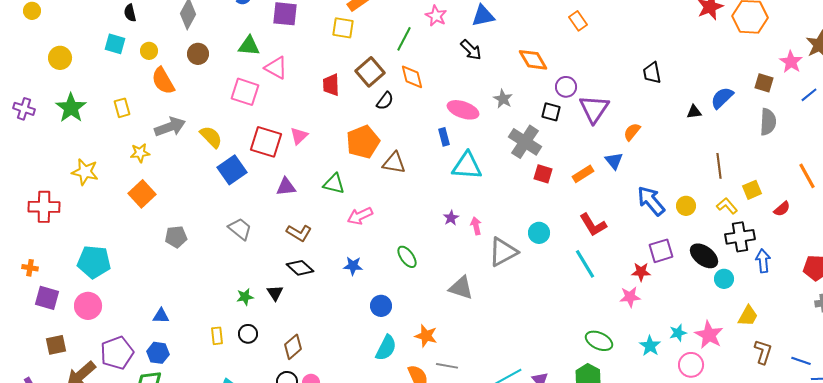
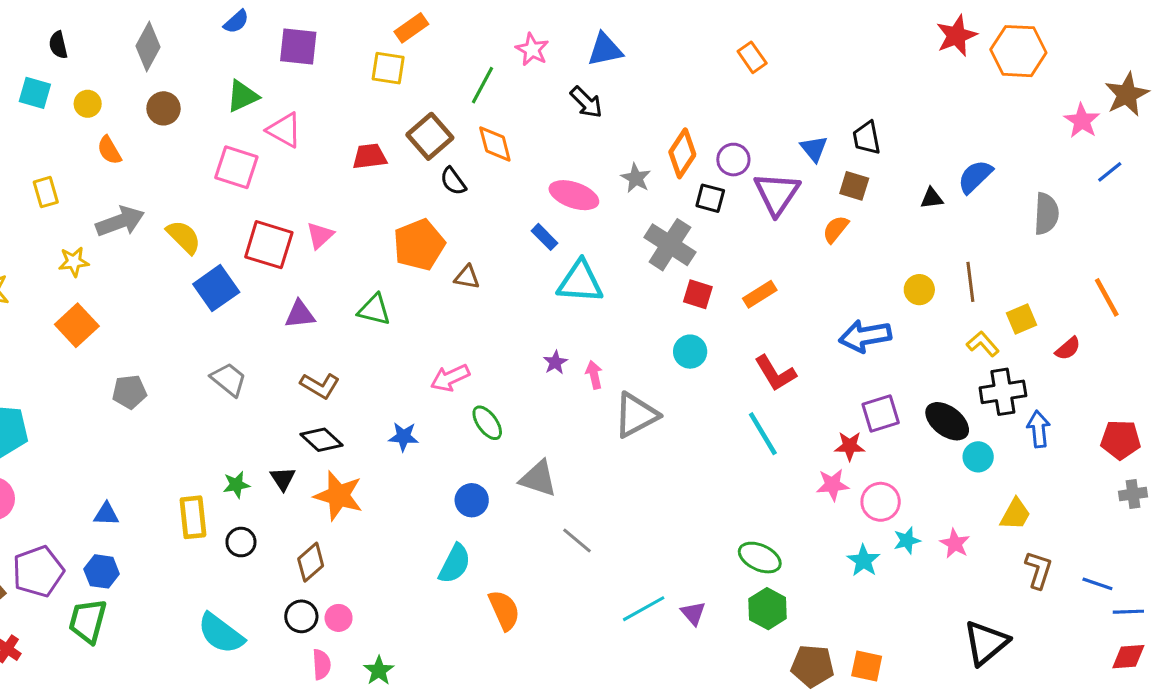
green triangle: (249, 46) -> (243, 96), turned -30
orange diamond: (533, 60) -> (682, 153), moved, turned 64
orange semicircle: (163, 81) -> (109, 150), size x0.7
brown square: (764, 83) -> (854, 186), moved
red trapezoid: (331, 85) -> (370, 156), turned 85
black semicircle: (385, 101) -> (453, 181), turned 108
blue rectangle: (444, 137) -> (545, 237), turned -30
blue triangle: (614, 161) -> (814, 149), moved
brown triangle: (394, 163) -> (467, 277), size x0.7
blue arrow: (651, 201) -> (865, 336), turned -60
yellow circle: (686, 206) -> (919, 290), moved
pink arrow: (360, 216) -> (450, 378), moved
cyan circle: (539, 233) -> (690, 352), moved
gray triangle: (461, 288) -> (538, 479), moved
blue circle: (381, 306) -> (472, 500), moved
pink star: (709, 335) -> (955, 544), size x0.7
yellow rectangle: (217, 336) -> (193, 517), moved, size x1.5
orange star: (426, 336) -> (339, 496), moved, size x1.4
green ellipse: (599, 341) -> (760, 558), moved
pink circle: (691, 365) -> (881, 502), moved
gray line: (447, 366) -> (577, 540), moved, turned 30

